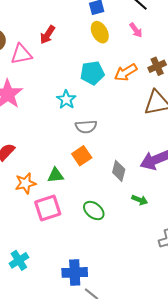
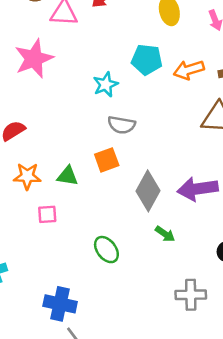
gray diamond: (119, 171) -> (148, 191), size x1.4
pink square: (48, 208) -> (47, 214), size x0.6
green ellipse: (94, 211) -> (106, 250), moved

